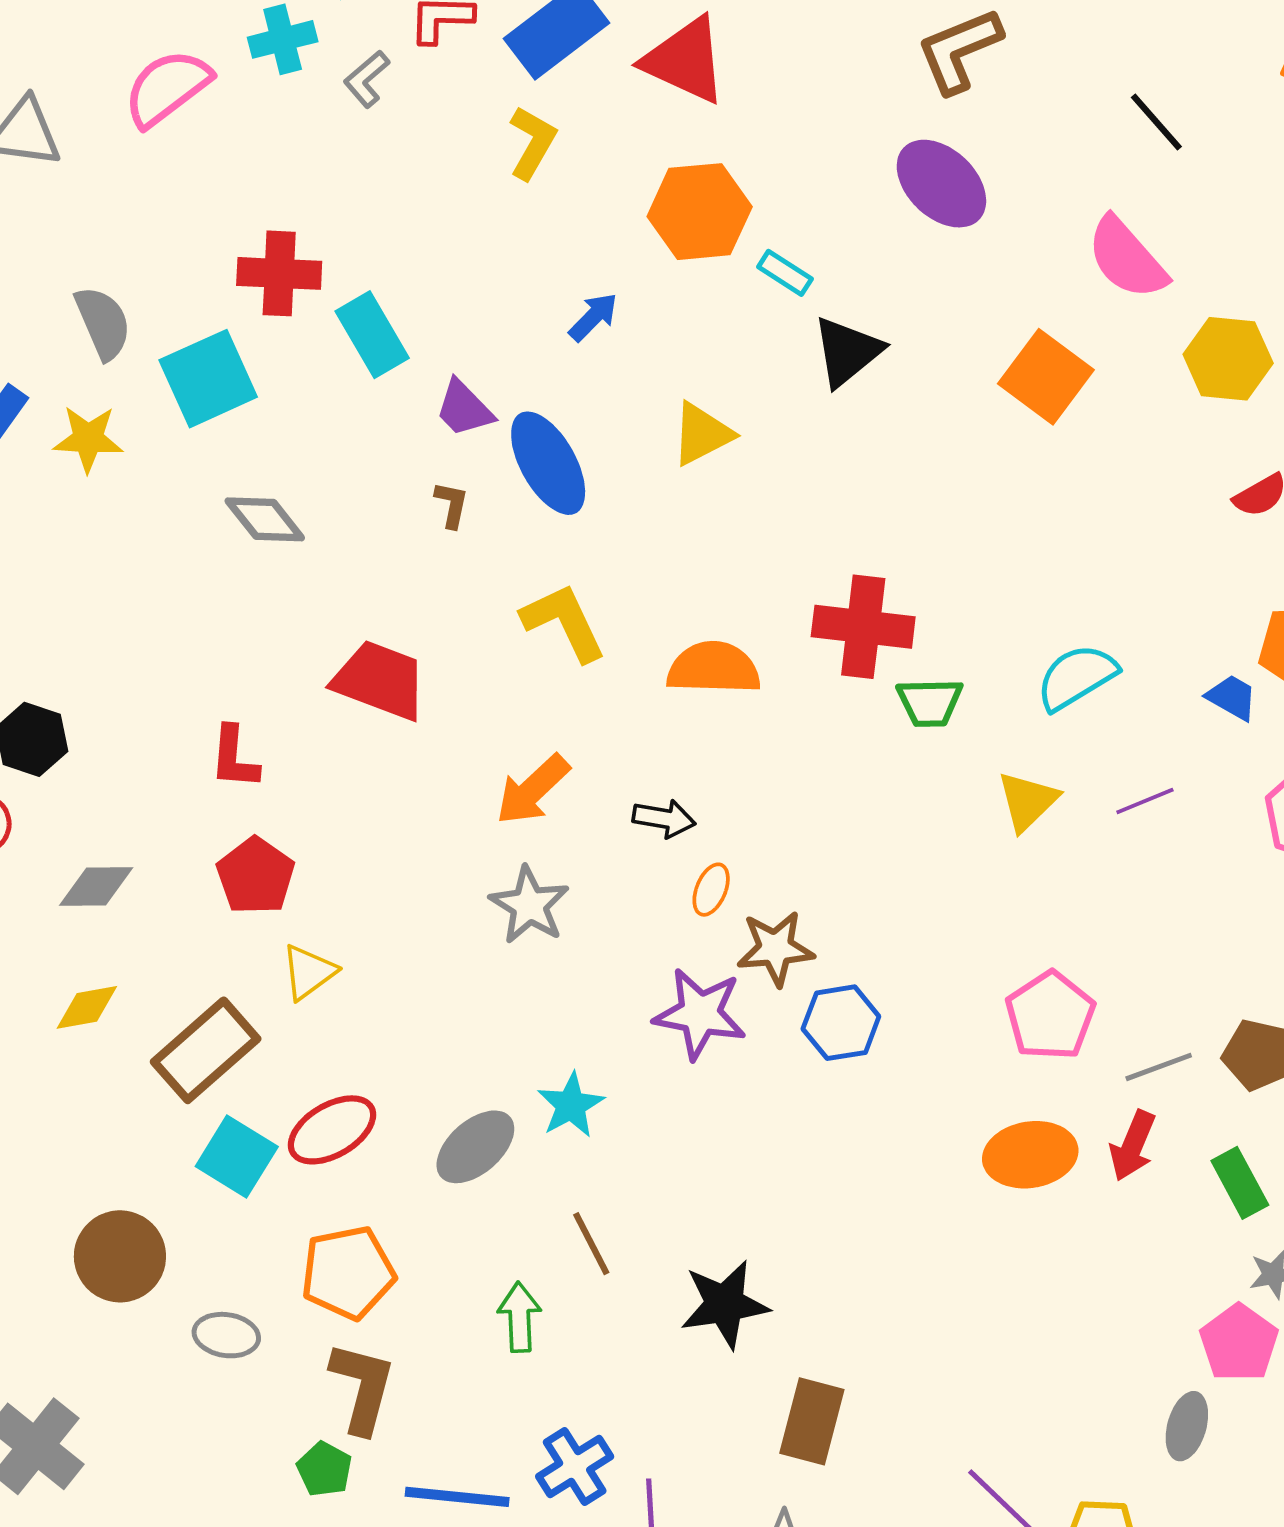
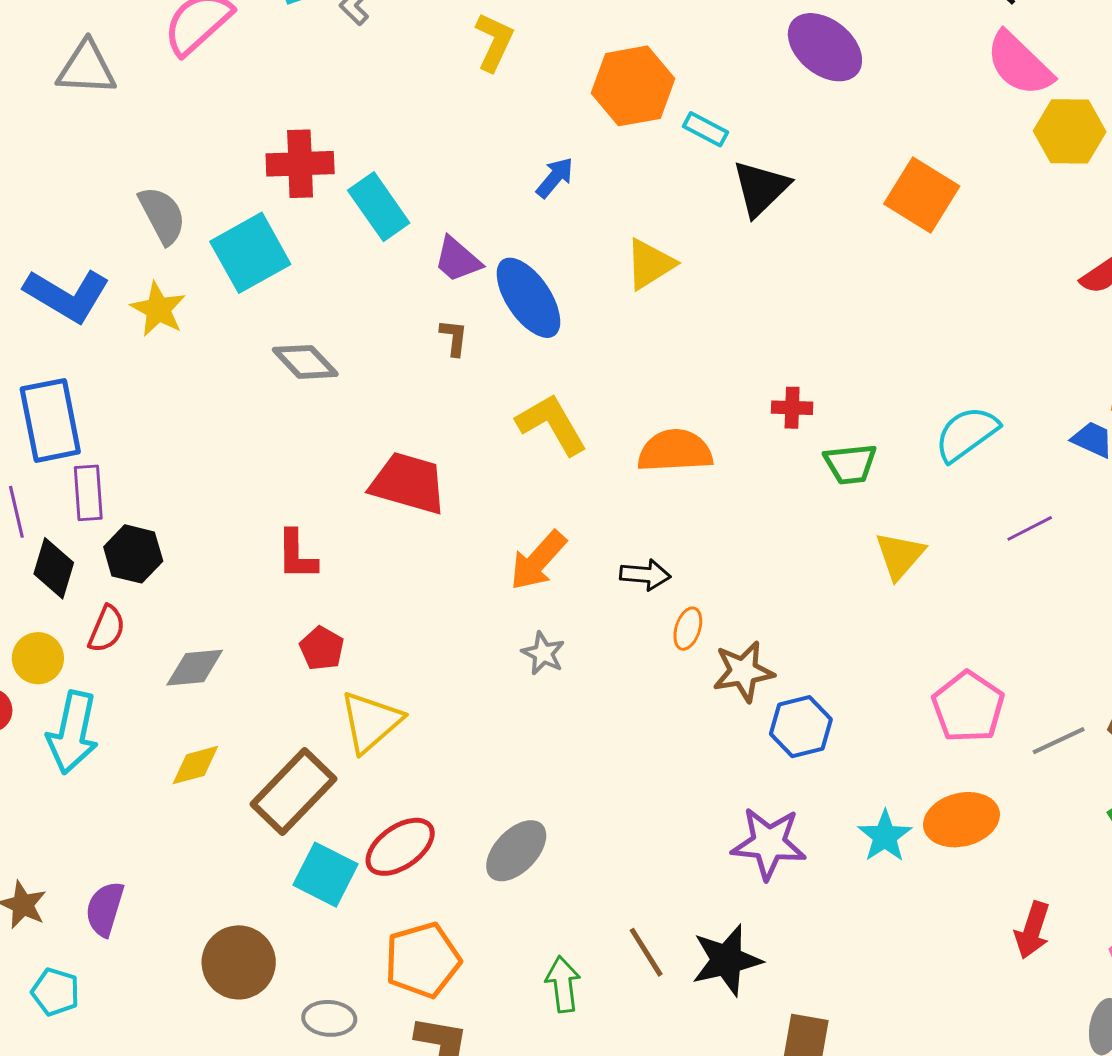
pink semicircle: (1127, 258) -> (1019, 64), moved
yellow hexagon: (1228, 359) -> (1070, 131), moved
yellow star: (88, 439) -> (158, 309), turned 30
red cross: (863, 627) -> (792, 408), size x0.5
yellow triangle: (1028, 801) -> (900, 555), moved
red pentagon: (256, 876) -> (322, 648), size x0.7
gray star: (529, 905) -> (543, 653), size x0.7
yellow triangle: (309, 972) -> (371, 722), size x1.4
purple star: (700, 1014) -> (769, 843), moved
cyan star: (571, 1105) -> (885, 836), moved
red arrow: (1133, 1146) -> (1032, 930), moved
brown line: (591, 1244) -> (646, 952), moved

